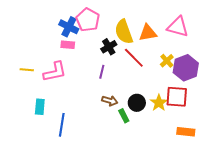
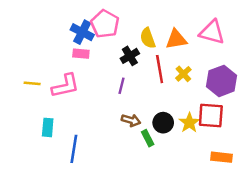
yellow semicircle: (124, 32) -> (148, 38), size x0.7
red line: (134, 58) -> (160, 69), turned 35
yellow cross: (167, 61) -> (183, 74), moved

